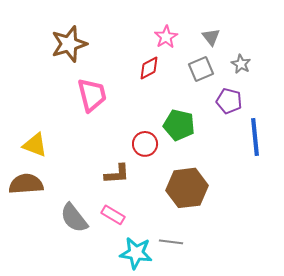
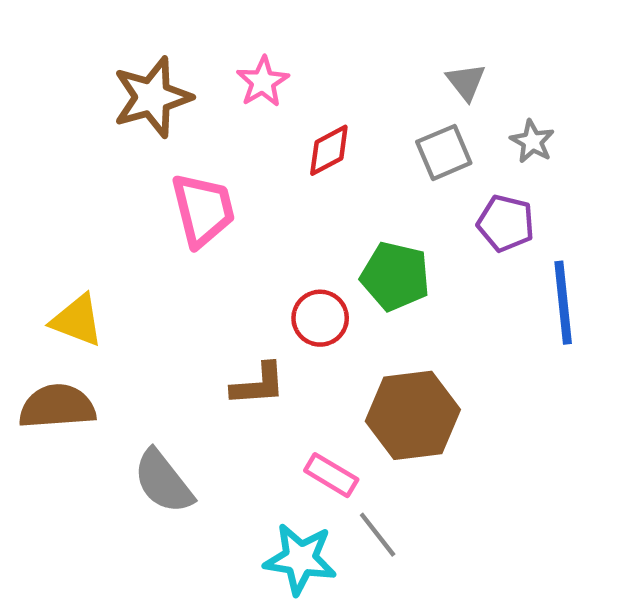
pink star: (166, 37) -> (263, 82), moved
pink rectangle: (113, 215) -> (331, 475), moved
gray line: (171, 242) -> (378, 535), turned 45

